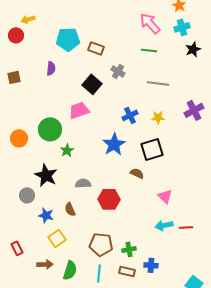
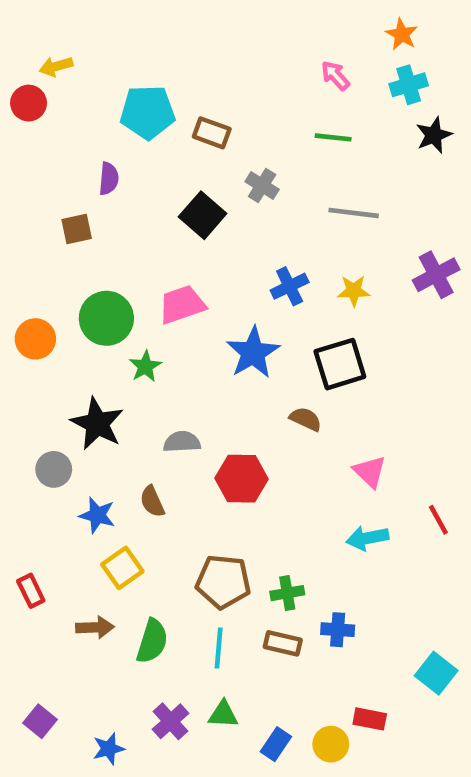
pink arrow: (150, 23) -> (335, 76), size x0.6
brown square: (14, 77) -> (77, 229), moved
pink trapezoid: (79, 110) -> (182, 305), moved
red line: (186, 227) -> (438, 520), moved, turned 64

